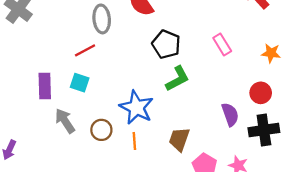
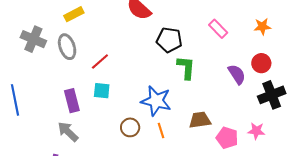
gray ellipse: (102, 19) -> (67, 47), moved
green L-shape: (177, 79) -> (186, 68), turned -45
purple semicircle: (230, 114) -> (237, 74), moved
gray arrow: (65, 121) -> (68, 132), moved
brown trapezoid: (179, 139) -> (200, 120), turned 75

